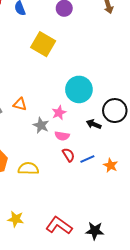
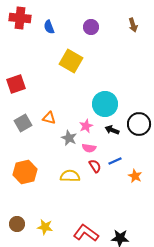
black arrow: (94, 124) -> (112, 130), moved
blue line: (87, 159) -> (115, 161), moved
yellow semicircle: (28, 169) -> (70, 176), moved

